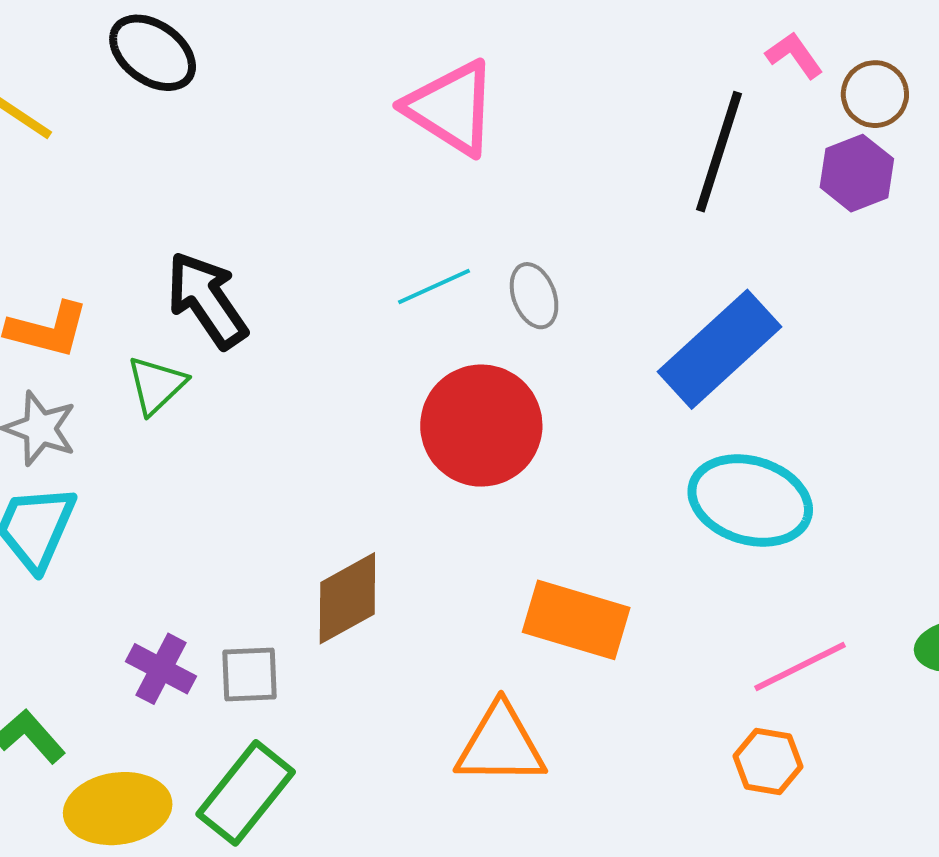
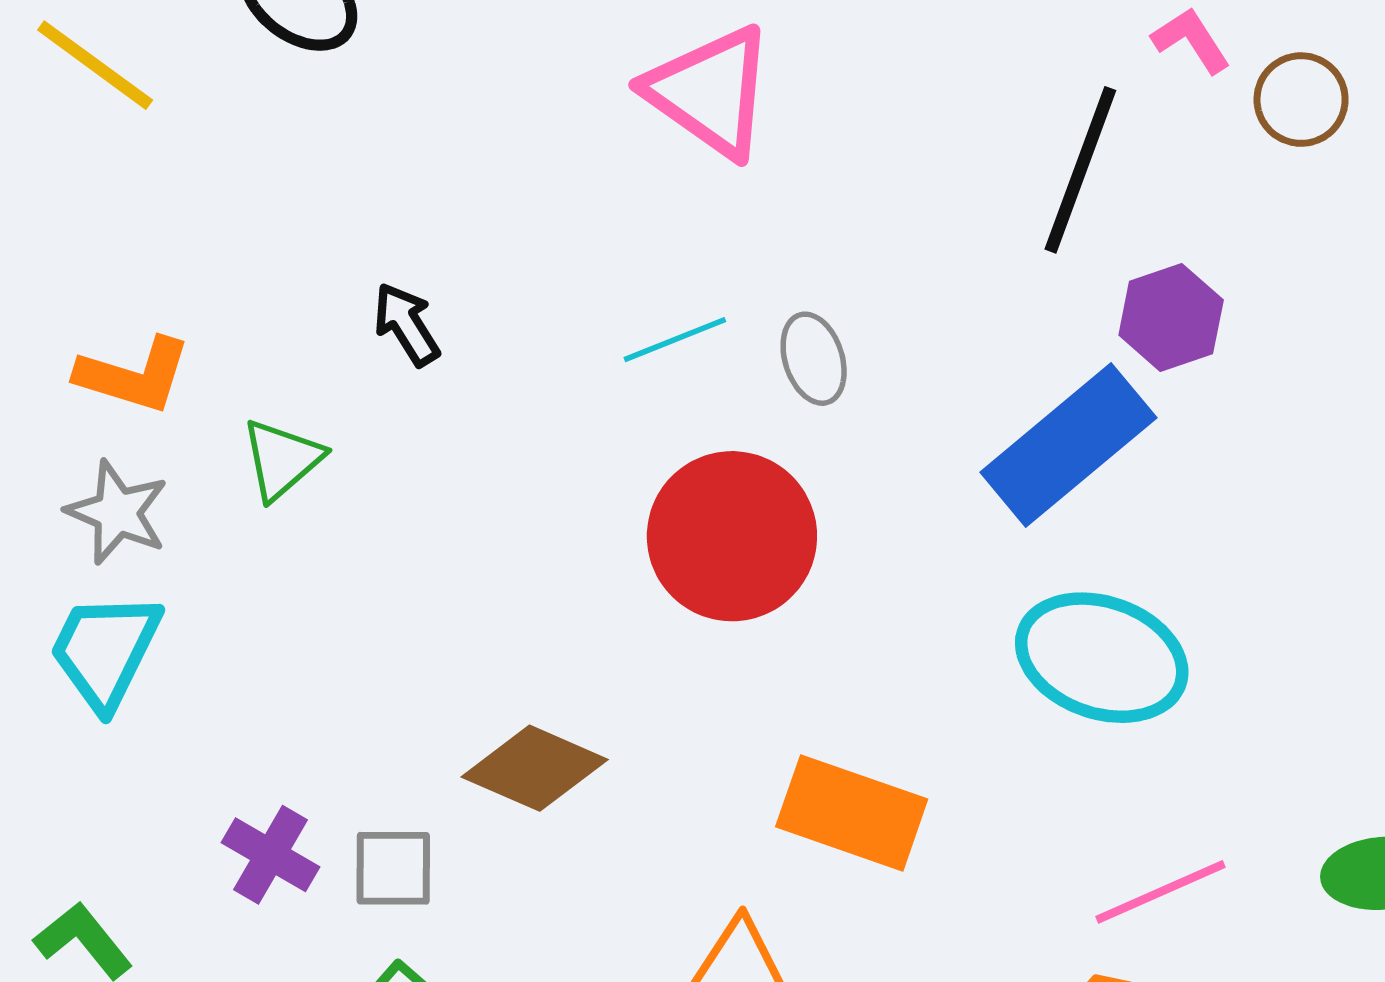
purple hexagon: (857, 173) -> (1171, 317), moved
black arrow: (207, 300) -> (406, 324), moved, size x0.6
brown diamond: (347, 598) -> (535, 768), turned 50

